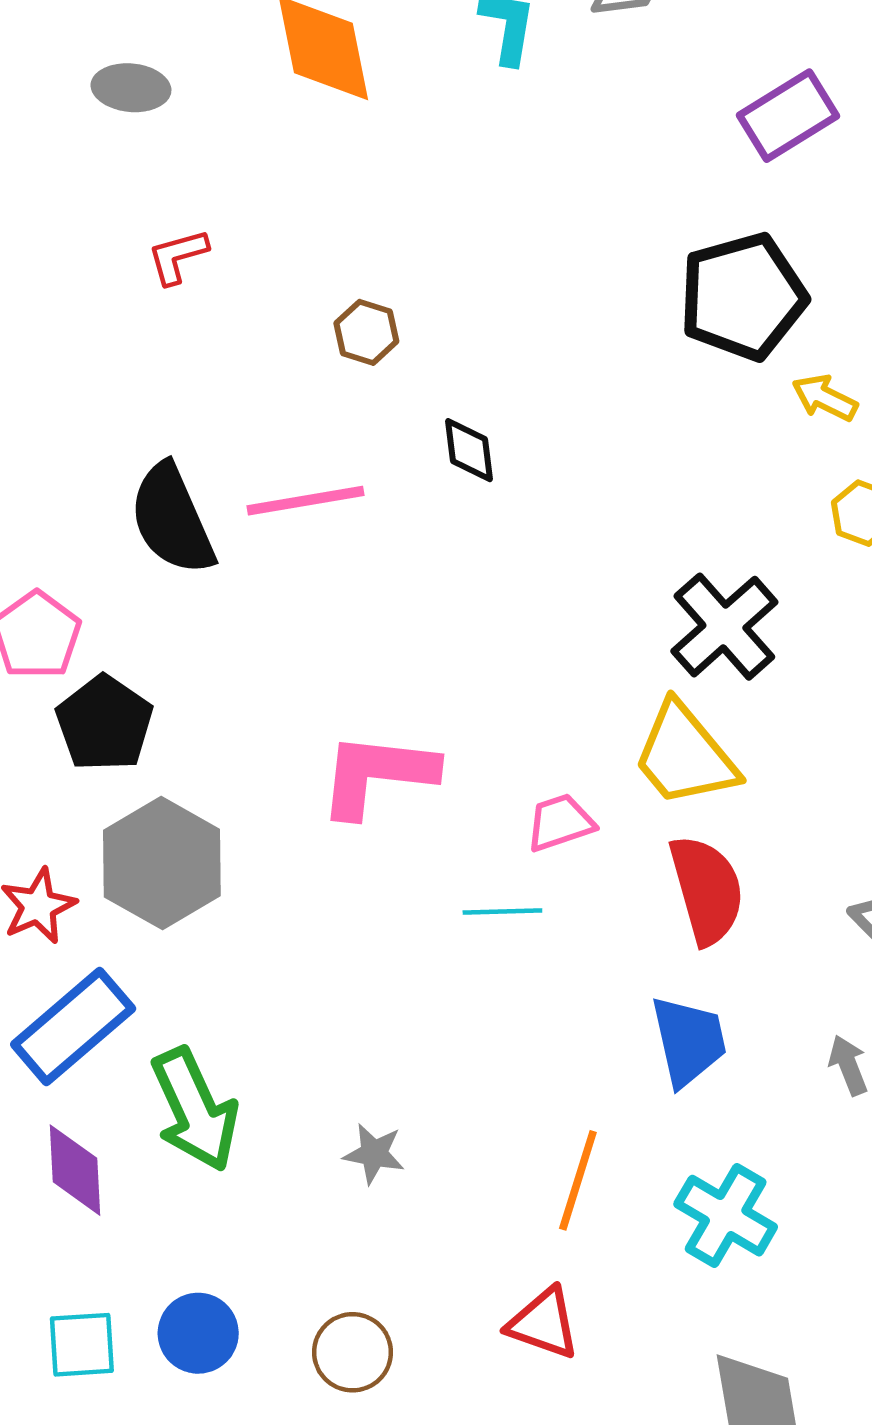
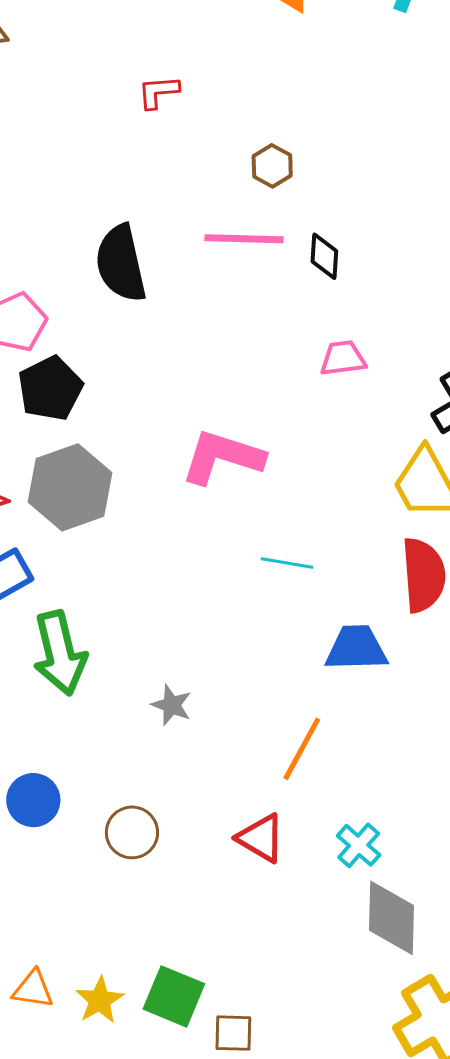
pink line: (305, 501) -> (244, 239), moved
pink trapezoid: (560, 823) -> (343, 358), moved
blue trapezoid: (689, 1041) -> (356, 648), moved, turned -90
cyan cross: (726, 1216) -> (359, 845), moved, size x0.7

